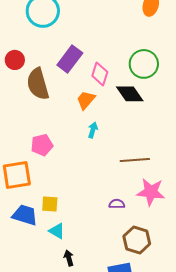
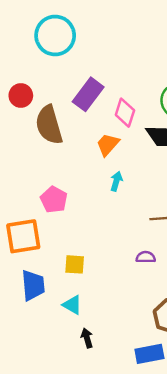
pink pentagon: (42, 145) -> (54, 200), turned -30
yellow square: (50, 204) -> (75, 264), moved
purple semicircle: (117, 204) -> (146, 257), moved
blue trapezoid: (25, 215) -> (33, 285), turned 68

